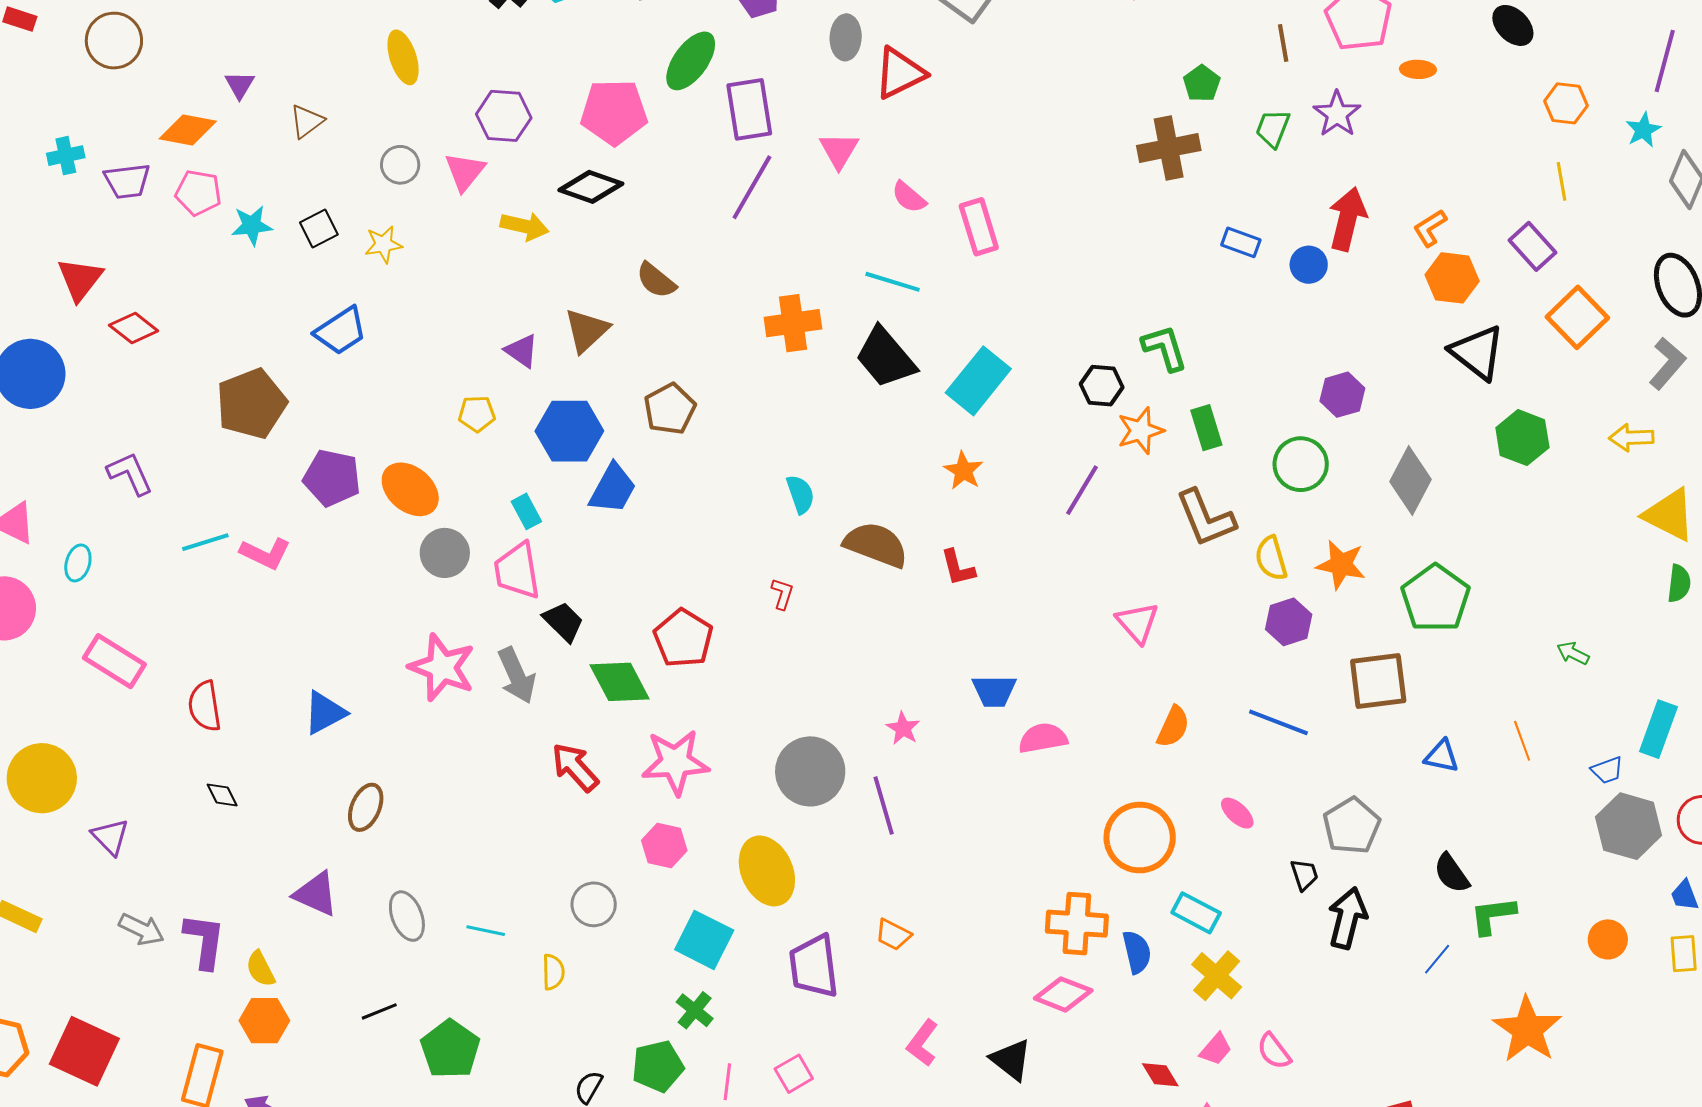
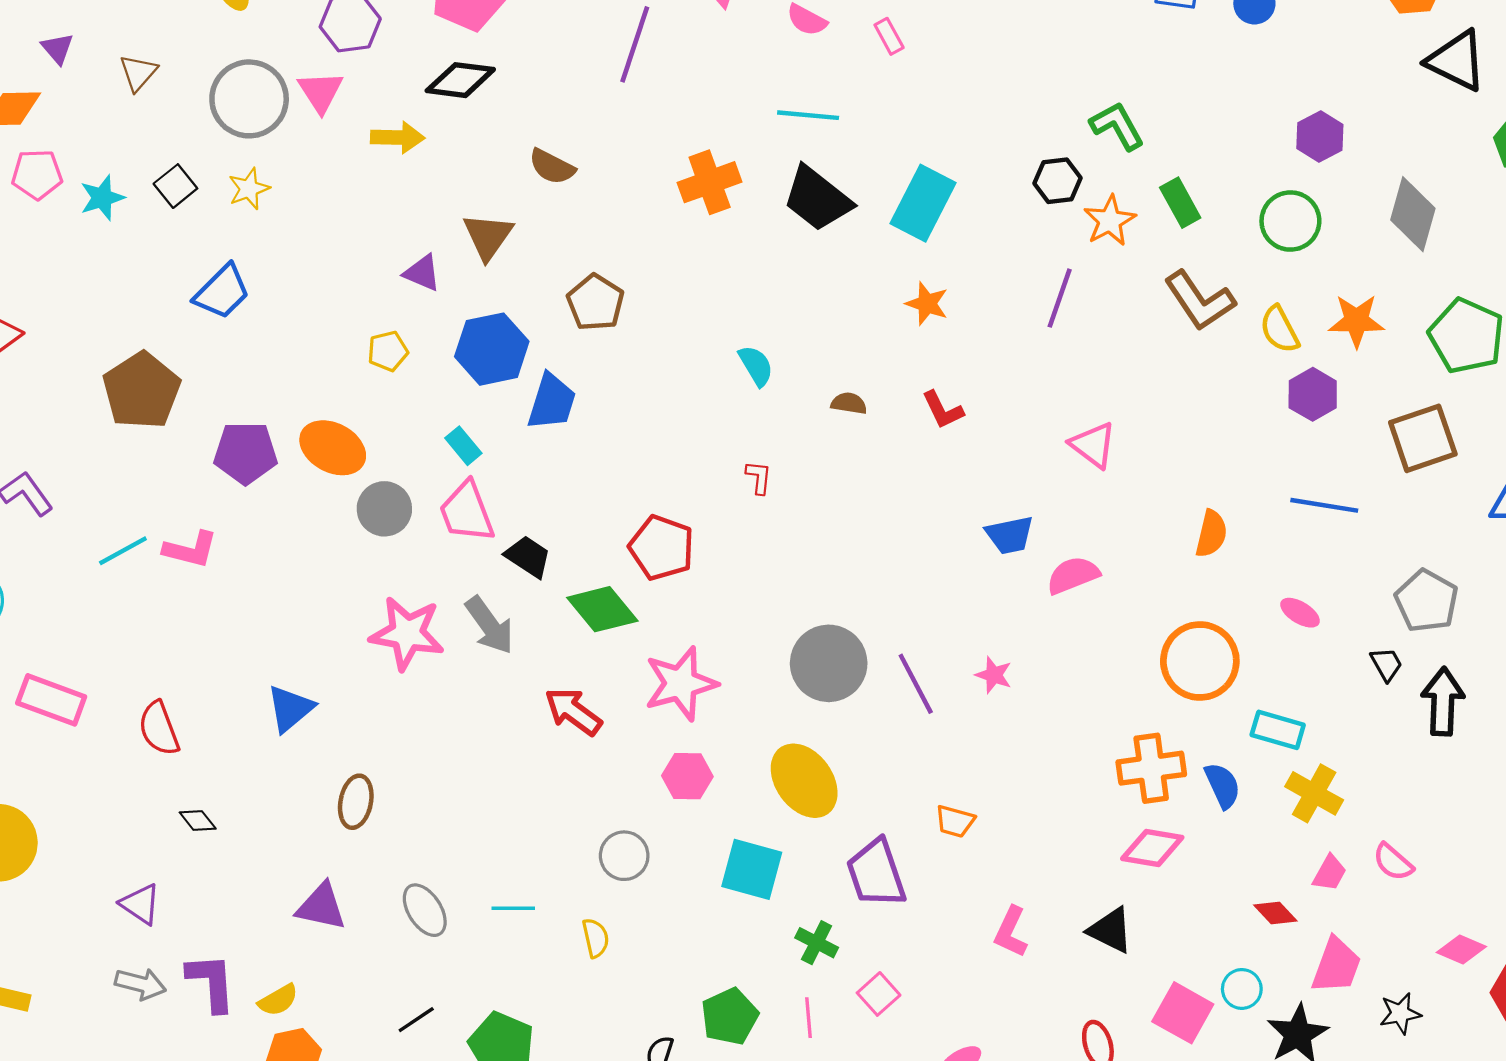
gray circle: (400, 165) -> (249, 99), size x1.8
pink rectangle: (979, 227) -> (889, 36), size x0.6
brown semicircle: (876, 545) -> (849, 403), size x0.5
pink triangle: (1137, 623) -> (1093, 445), moved
pink star: (903, 728) -> (994, 675), moved
purple triangle: (110, 837) -> (140, 904), moved
yellow semicircle: (260, 969) -> (278, 1000), turned -81
green cross: (695, 1010) -> (817, 943), moved

